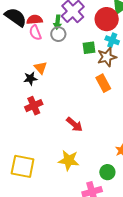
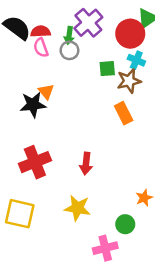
black star: (30, 79) -> (33, 105), size x1.5
red cross: (34, 106) -> (35, 162), moved, size x1.4
red arrow: (74, 124) -> (86, 164), turned 54

